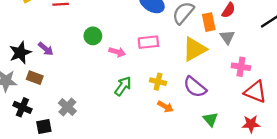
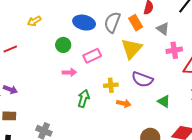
green circle: (93, 36) -> (63, 45), moved
gray triangle: (227, 37) -> (163, 29), moved

